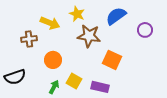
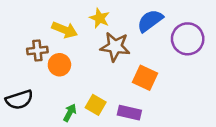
purple circle: (145, 30) -> (188, 39), size x1.6
orange circle: (53, 60) -> (59, 65), moved

